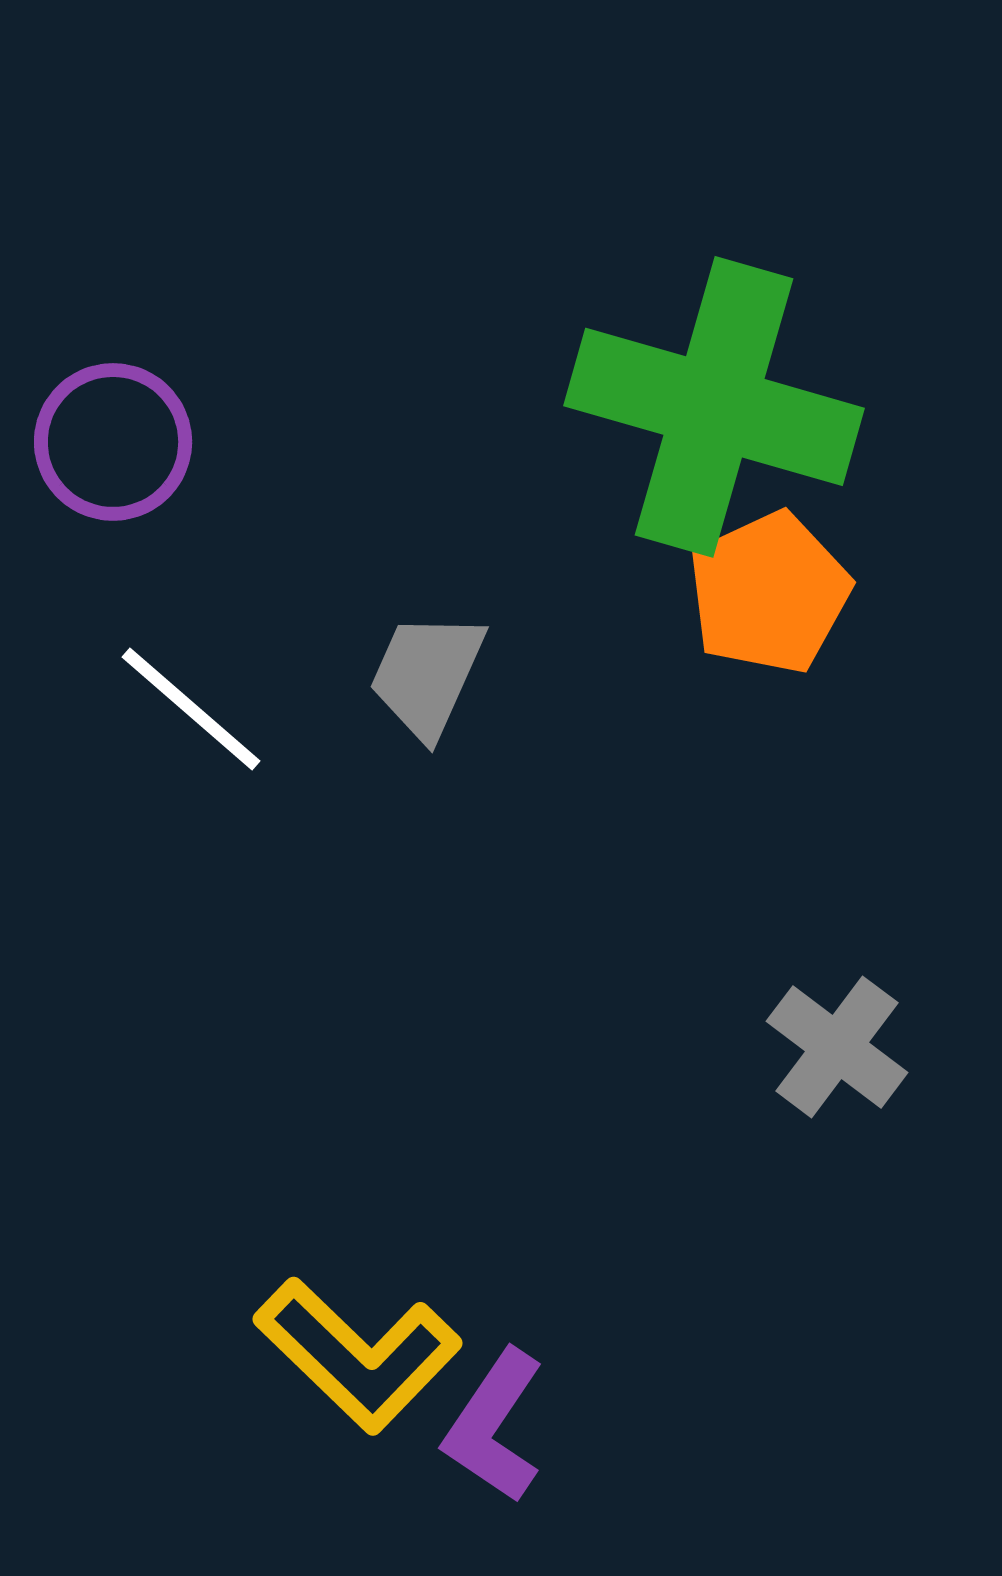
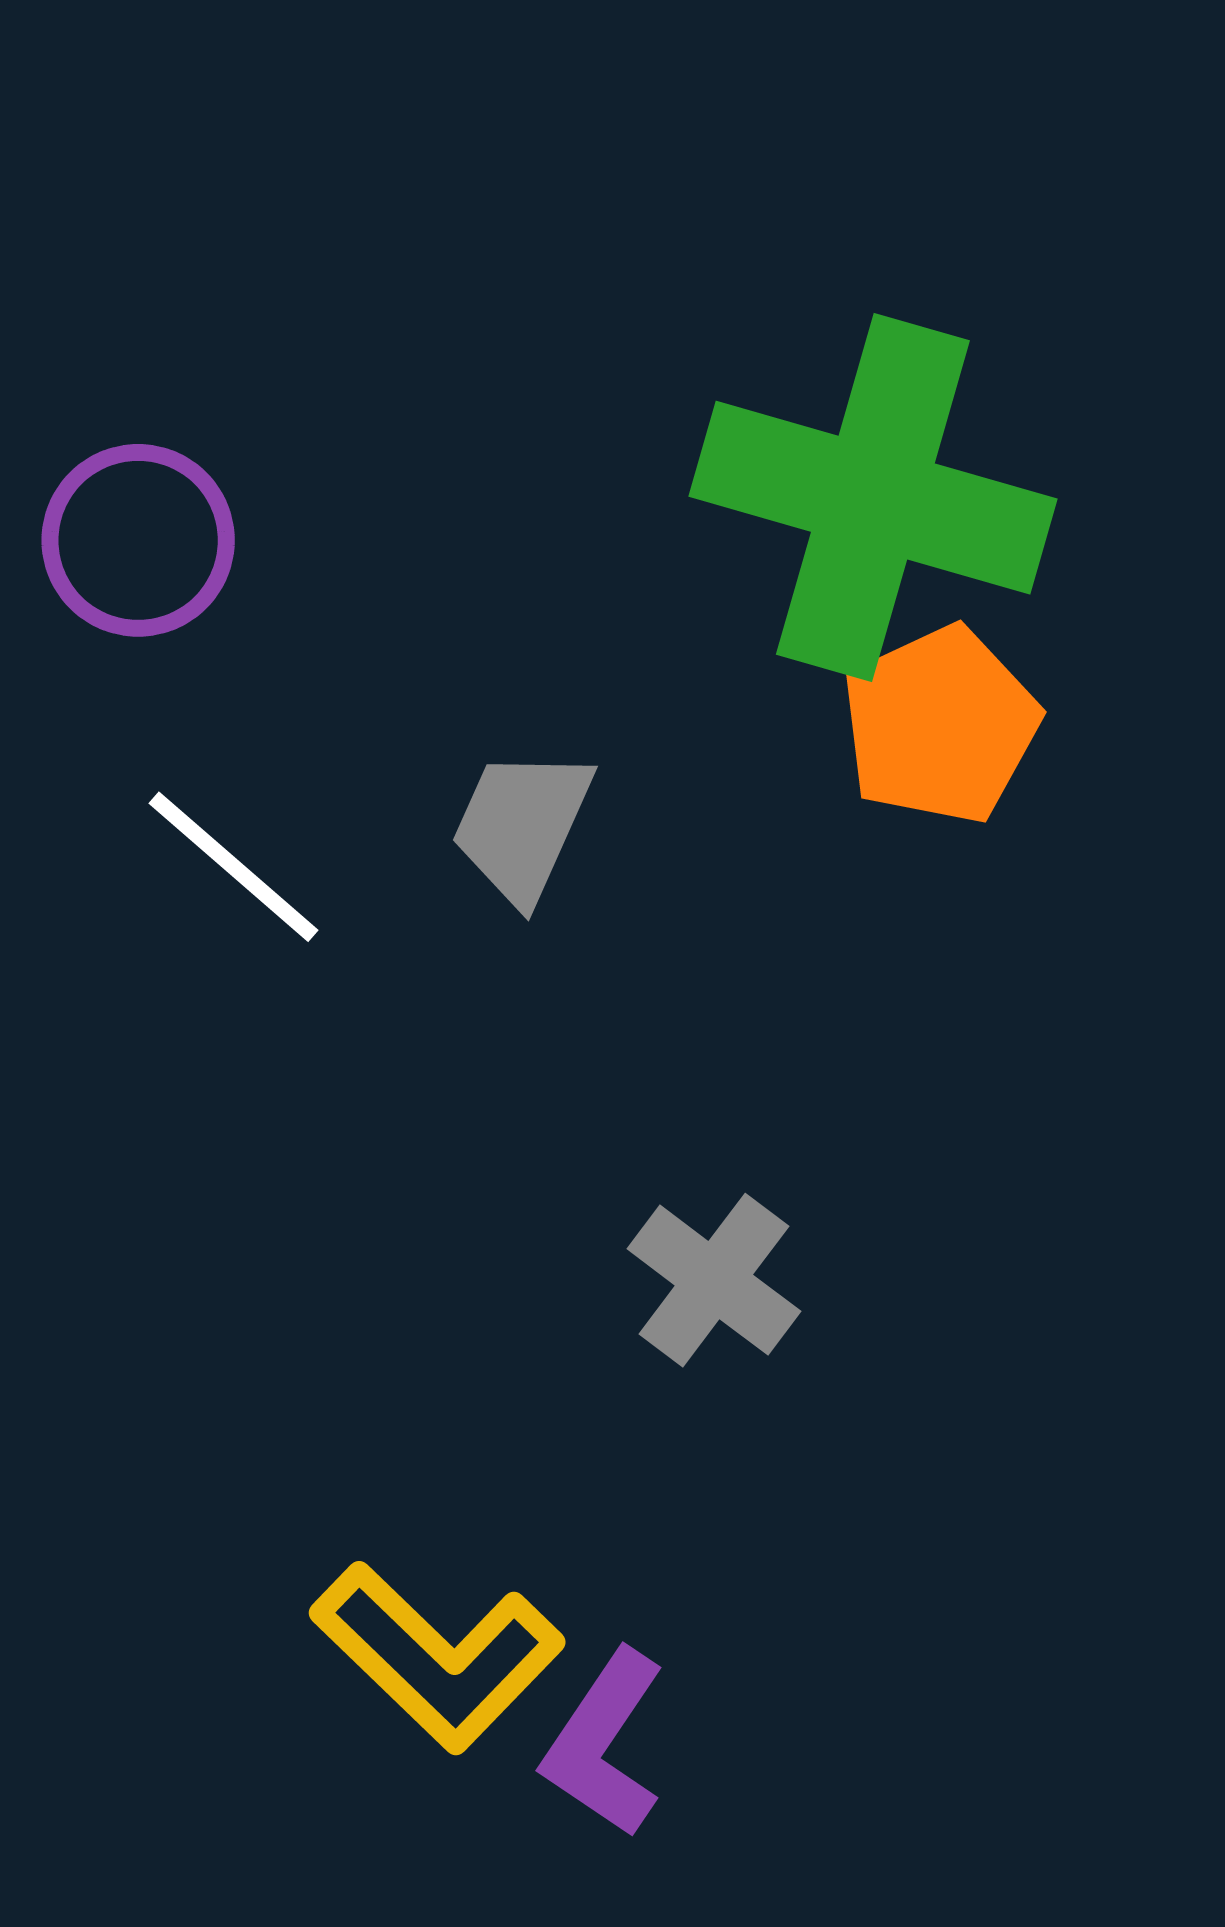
gray cross: (837, 1047) -> (714, 1280), moved

